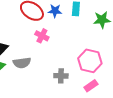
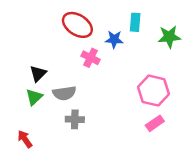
blue star: (55, 11) -> (114, 39), moved
gray cross: (61, 76) -> (75, 119), moved

